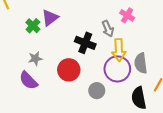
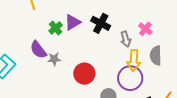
black cross: (85, 43) -> (101, 23), moved
gray semicircle: (141, 63) -> (156, 56), moved
purple semicircle: (28, 81) -> (38, 50), moved

